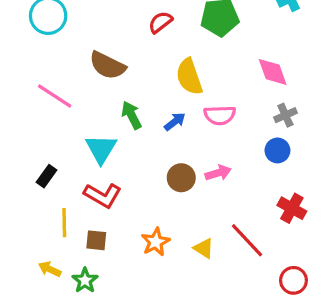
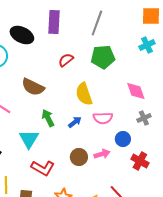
blue circle: (277, 150) -> (123, 139), moved
red L-shape: (103, 195) -> (43, 168), moved
red cross: (292, 208) -> (140, 161), moved

